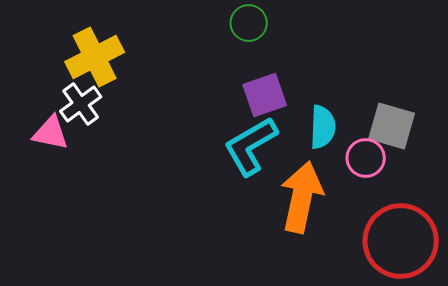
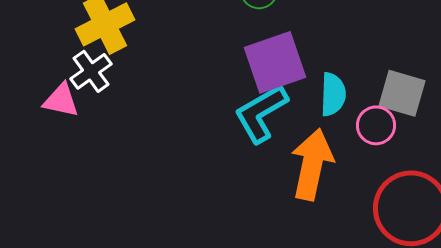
purple square: (265, 95) -> (275, 62), size x1.4

